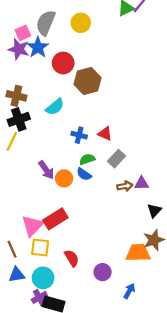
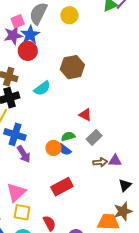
purple star: (19, 49) -> (13, 35), turned -30
red circle: (63, 63) -> (28, 51), moved
blue cross: (79, 135) -> (15, 134), moved, size x1.5
purple arrow: (46, 170) -> (24, 154), moved
orange circle: (64, 178) -> (53, 148), moved
red rectangle: (55, 219) -> (62, 187), moved

